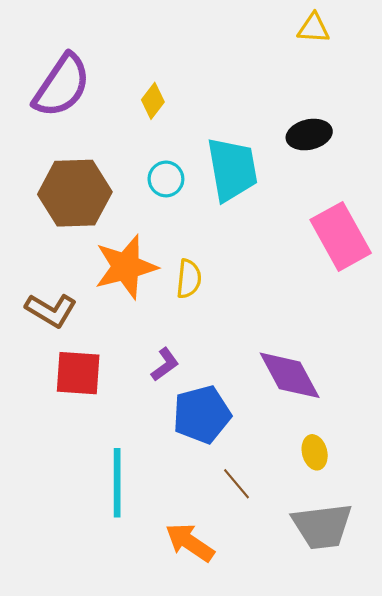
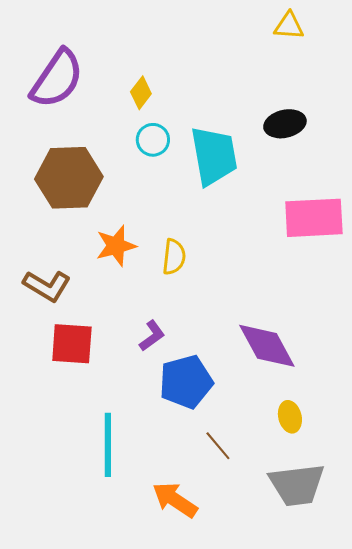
cyan circle: (166, 179) -> (153, 140), moved
pink rectangle: (341, 236) -> (314, 218), turned -64
orange star: (126, 267) -> (116, 246), size x0.7

